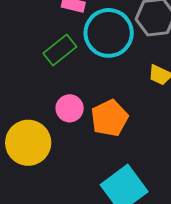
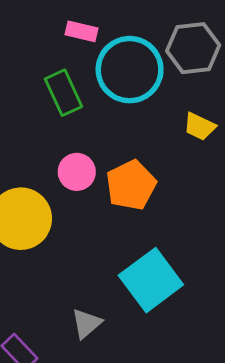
green rectangle: (60, 50) -> (63, 93), turned -76

